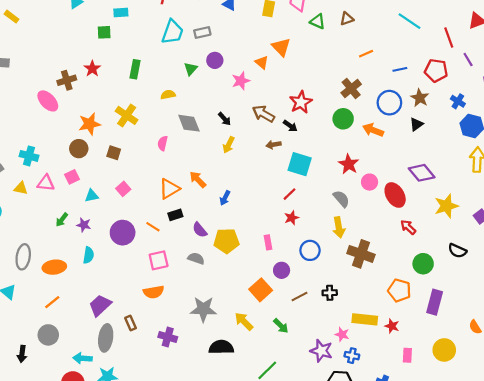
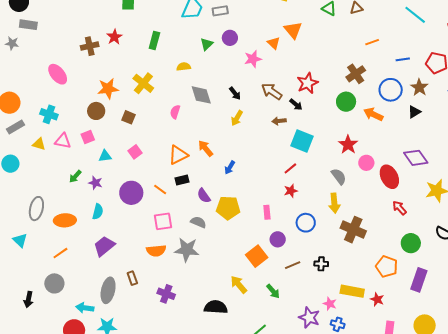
pink ellipse: (48, 101) -> (58, 74), moved
purple trapezoid: (100, 305) -> (104, 246), moved
gray star: (203, 309) -> (187, 250), moved

